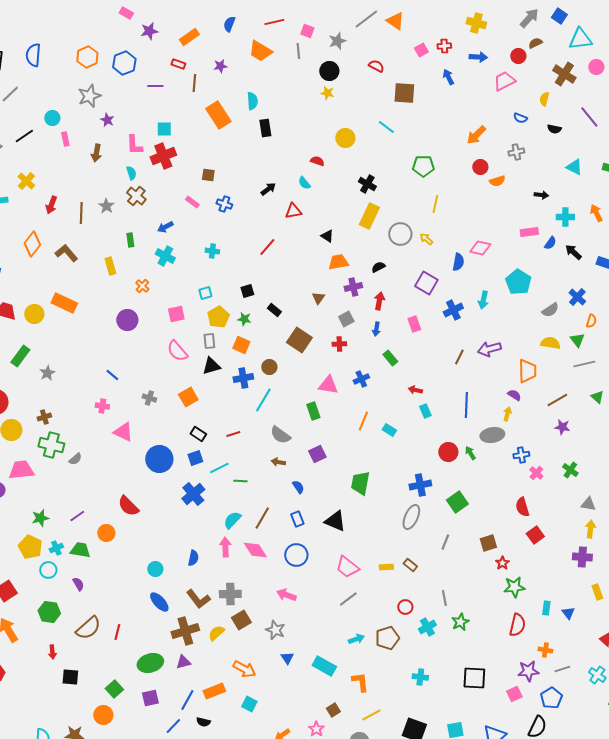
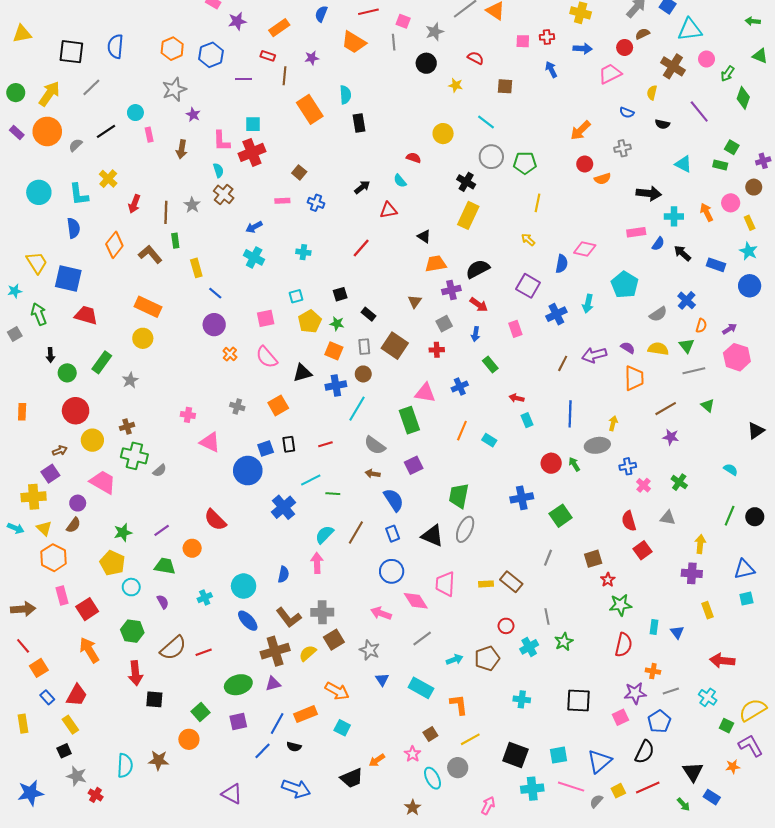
pink square: (421, 50) -> (523, 41), turned 32
yellow star: (327, 93) -> (456, 85), moved
brown square: (404, 93) -> (505, 86), size x0.7
brown square: (208, 175) -> (299, 172), turned 32
black arrow: (541, 195) -> (649, 193), size x1.6
pink rectangle: (192, 202) -> (282, 201), turned -40
gray circle: (400, 234) -> (491, 157), moved
green rectangle: (130, 240) -> (175, 241), moved
black semicircle: (378, 267) -> (478, 269), size x1.6
orange cross: (142, 286) -> (230, 354), moved
red arrow: (379, 301) -> (479, 305), turned 114
yellow circle: (34, 314) -> (143, 338), moved
gray rectangle: (209, 341) -> (364, 347), moved
blue line: (112, 375) -> (215, 293), moved
purple semicircle: (514, 395) -> (628, 348), moved
green rectangle: (313, 411) -> (409, 420), size x1.4
black rectangle: (198, 434) -> (289, 444), turned 49
blue square: (195, 458) -> (266, 448), moved
pink trapezoid: (21, 470) -> (103, 482), turned 36
blue semicircle: (298, 487) -> (394, 500), size x1.6
gray triangle: (588, 504) -> (668, 518), moved
gray ellipse: (411, 517) -> (465, 529), moved
cyan cross: (56, 548) -> (205, 598), moved
pink diamond: (255, 550) -> (416, 601), moved
brown rectangle: (410, 565) -> (511, 582), size x1.5
pink trapezoid: (347, 567) -> (445, 584), turned 55
cyan circle: (155, 569) -> (244, 586), size x1.5
gray line: (348, 599) -> (422, 639), moved
red line: (117, 632) -> (204, 652), turned 56
red arrow: (52, 652) -> (135, 673), size x1.6

